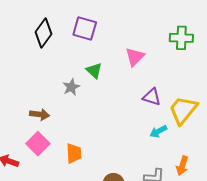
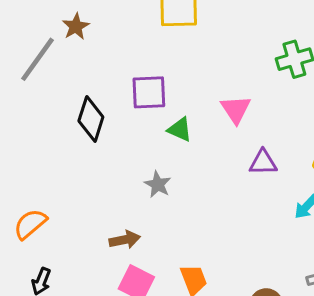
green triangle: (94, 71) -> (180, 129), moved
purple triangle: (152, 97) -> (263, 162), moved

